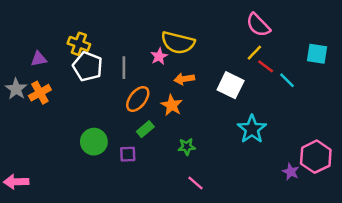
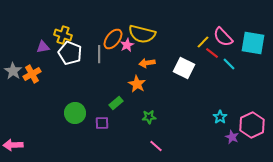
pink semicircle: (258, 25) -> (223, 37), moved
cyan square: (317, 54) -> (253, 43), size x1.4
purple triangle: (39, 59) -> (43, 47), moved
orange ellipse: (138, 99) -> (113, 39), moved
cyan star: (252, 129) -> (220, 117), moved, size x0.6

